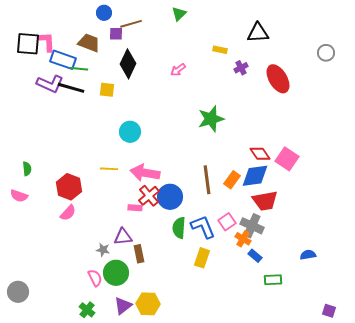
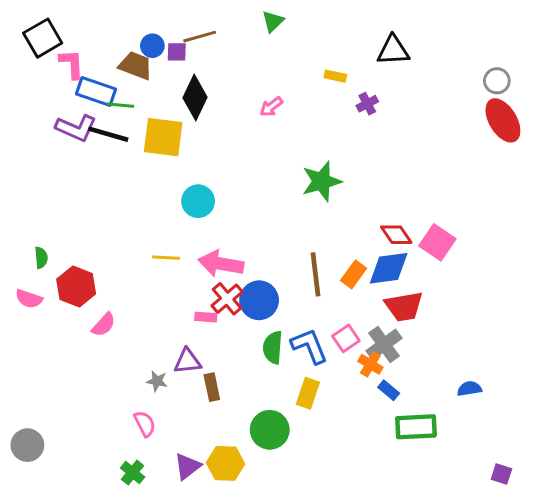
blue circle: (104, 13) -> (152, 46), moved
black square: (28, 44) -> (43, 38), moved, turned -35
red ellipse: (278, 79) -> (503, 120), moved
yellow square: (107, 90) -> (163, 137), size x1.8
red hexagon: (69, 187) -> (76, 287), moved
gray cross: (252, 226) -> (384, 344), turned 30
green circle: (116, 273) -> (270, 430), moved
green rectangle: (273, 280) -> (416, 427), size x1.5

